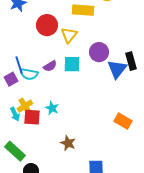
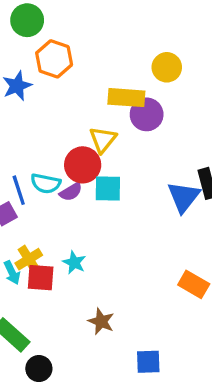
red circle: (47, 25) -> (83, 165), moved
purple circle: (99, 52) -> (147, 114), moved
cyan semicircle: (29, 74) -> (46, 183), moved

